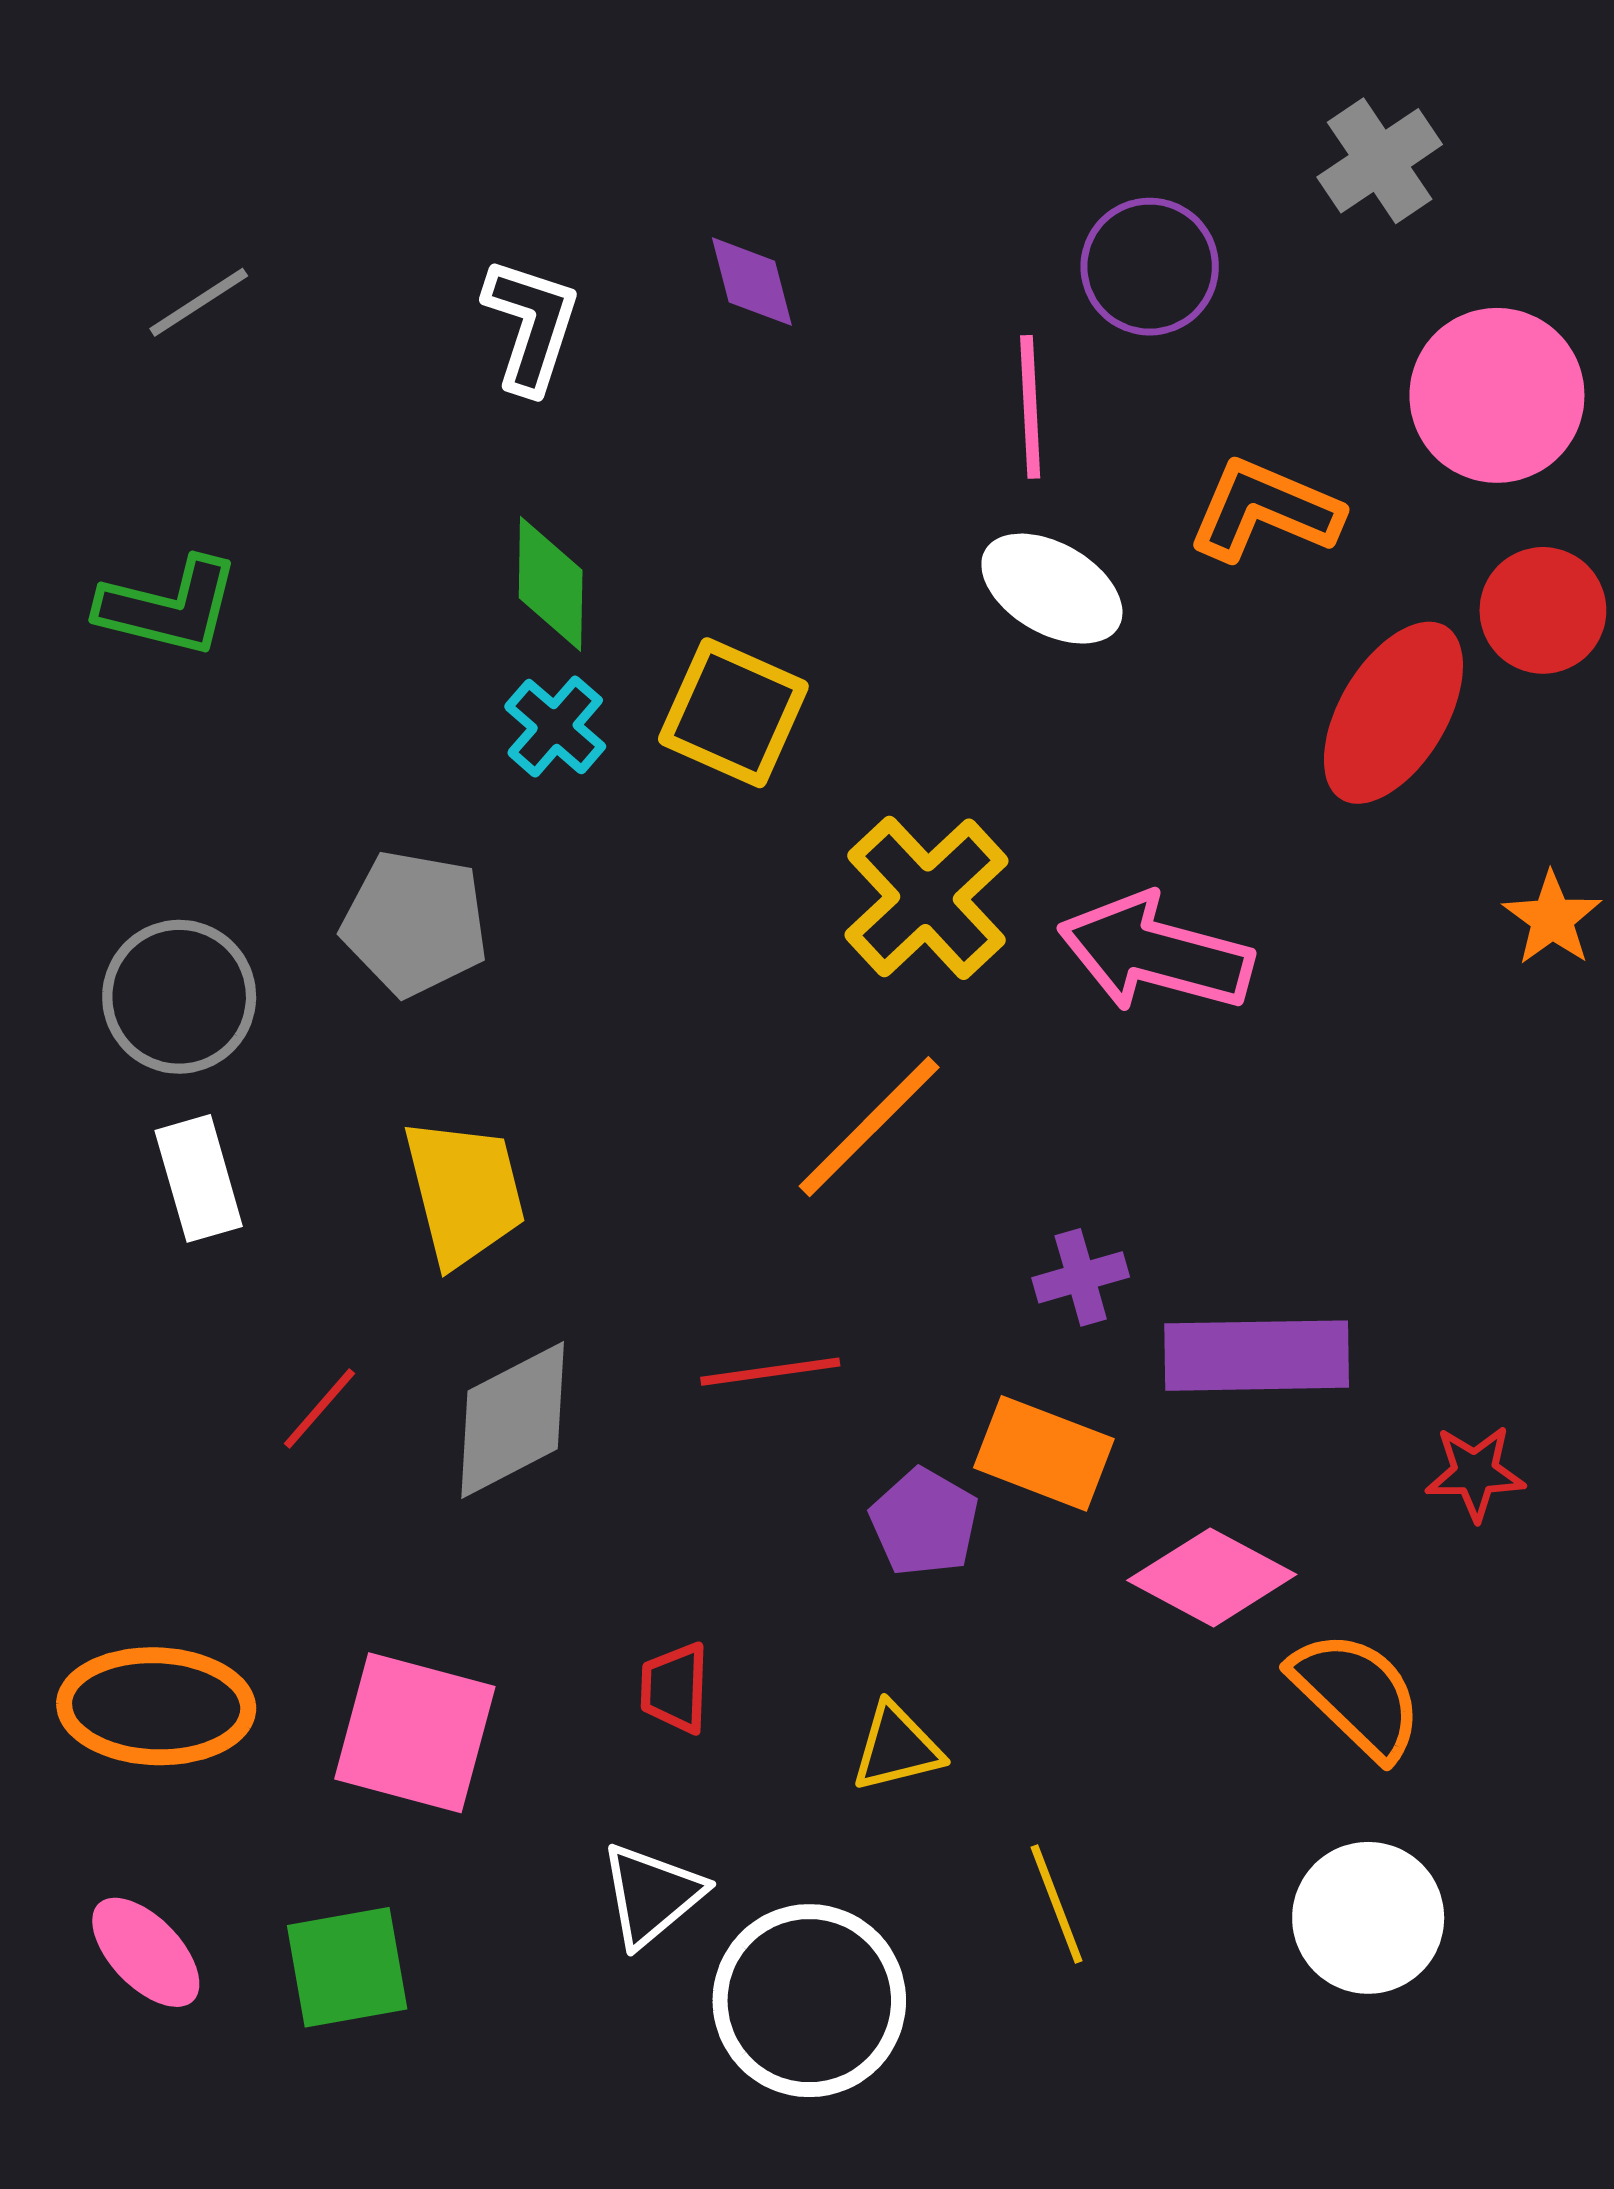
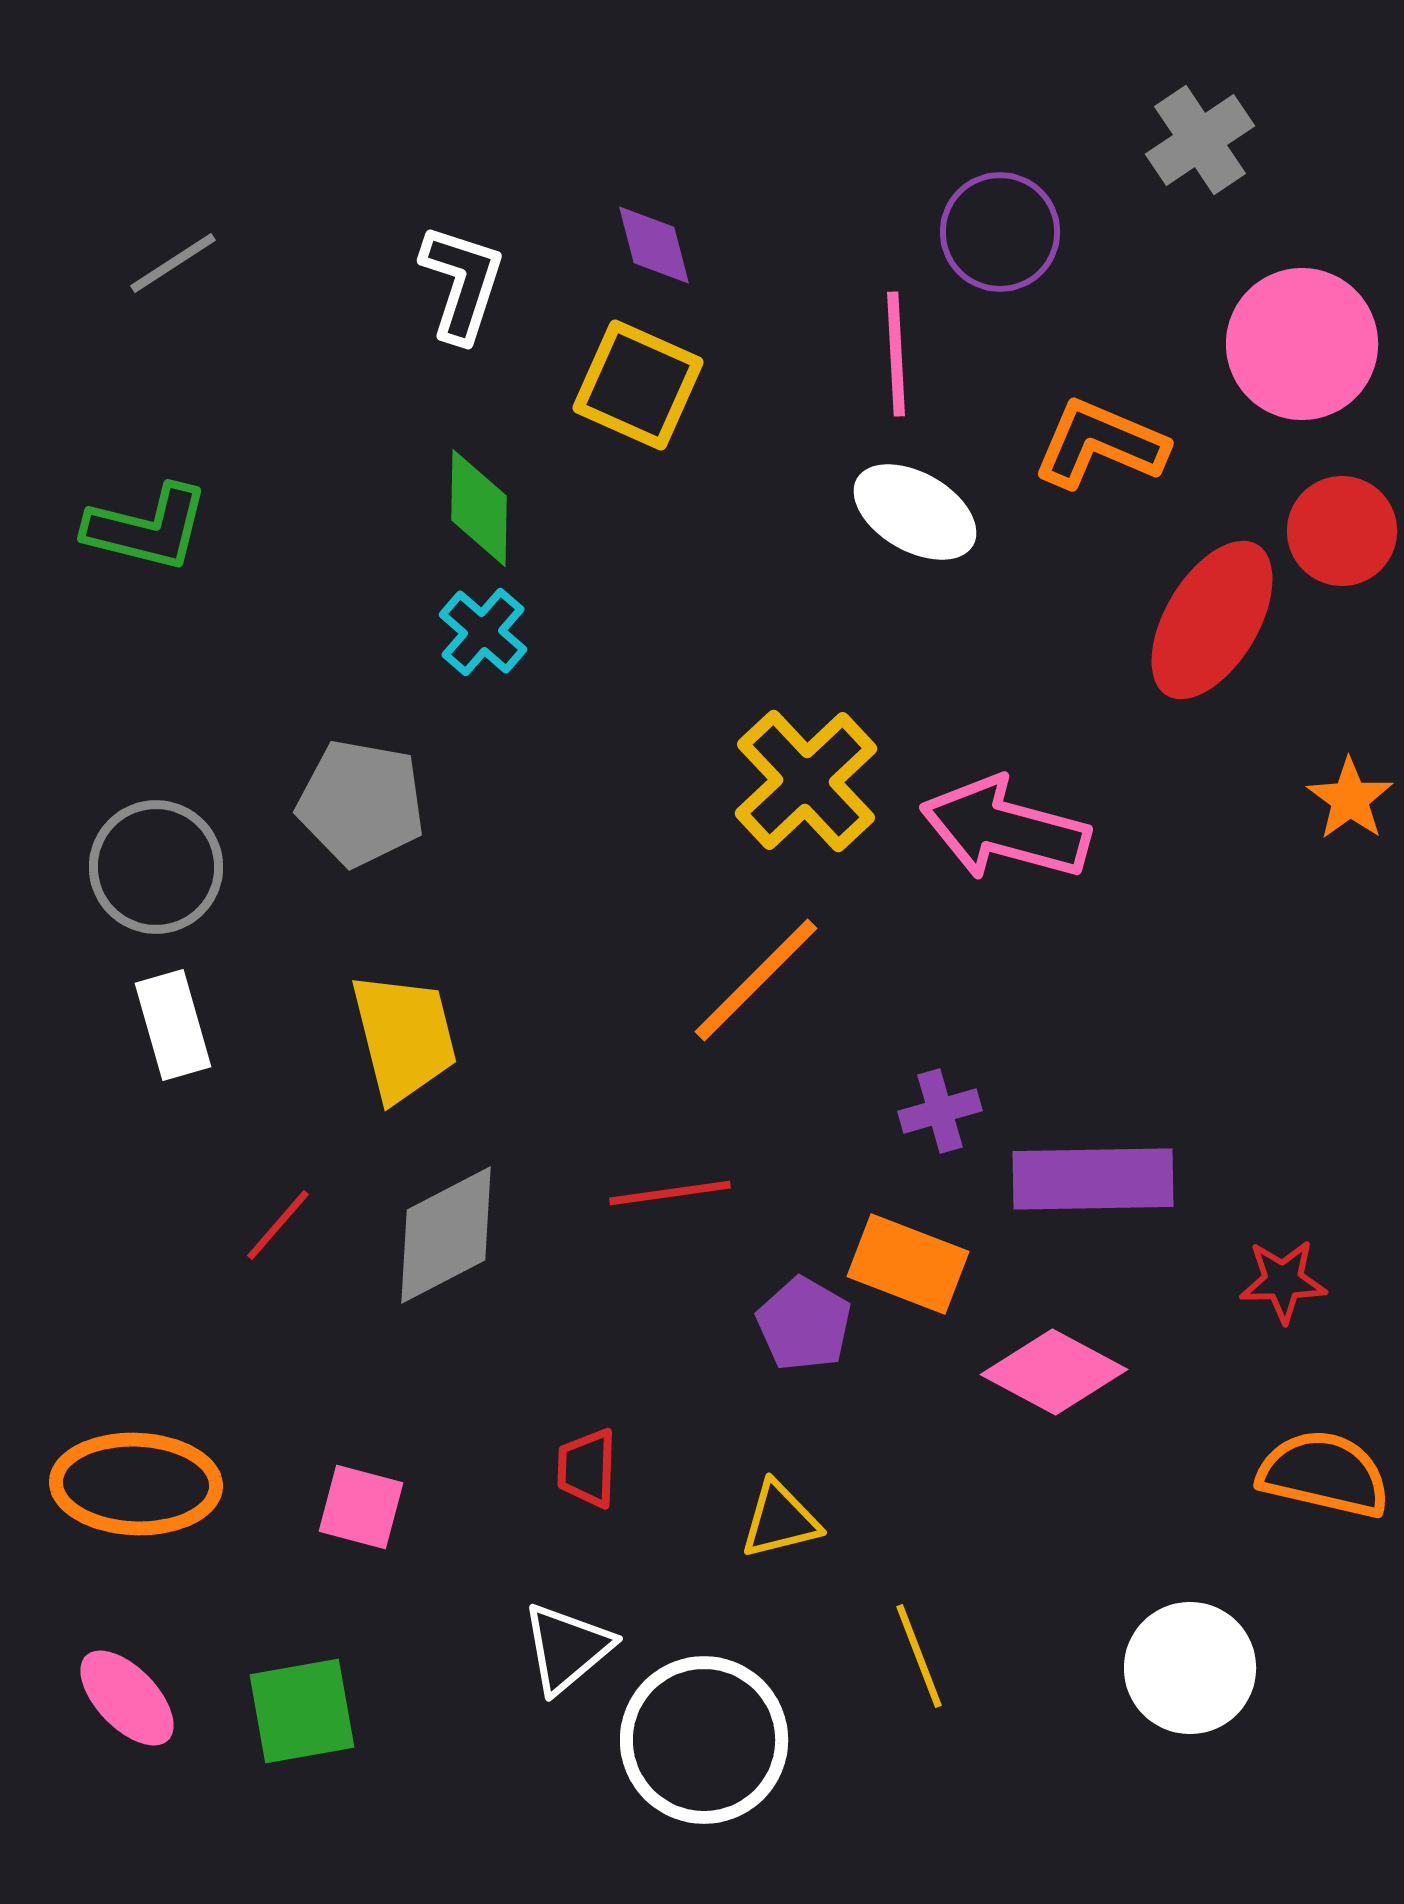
yellow square: (733, 713) -> (638, 385), moved
orange semicircle: (1357, 1695) -> (1324, 1474), moved, turned -31
pink square: (415, 1733) -> (361, 1507), size x0.6

